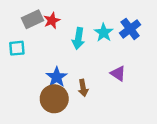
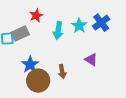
gray rectangle: (33, 19) -> (20, 34), moved
blue star: (57, 77) -> (30, 65), moved

